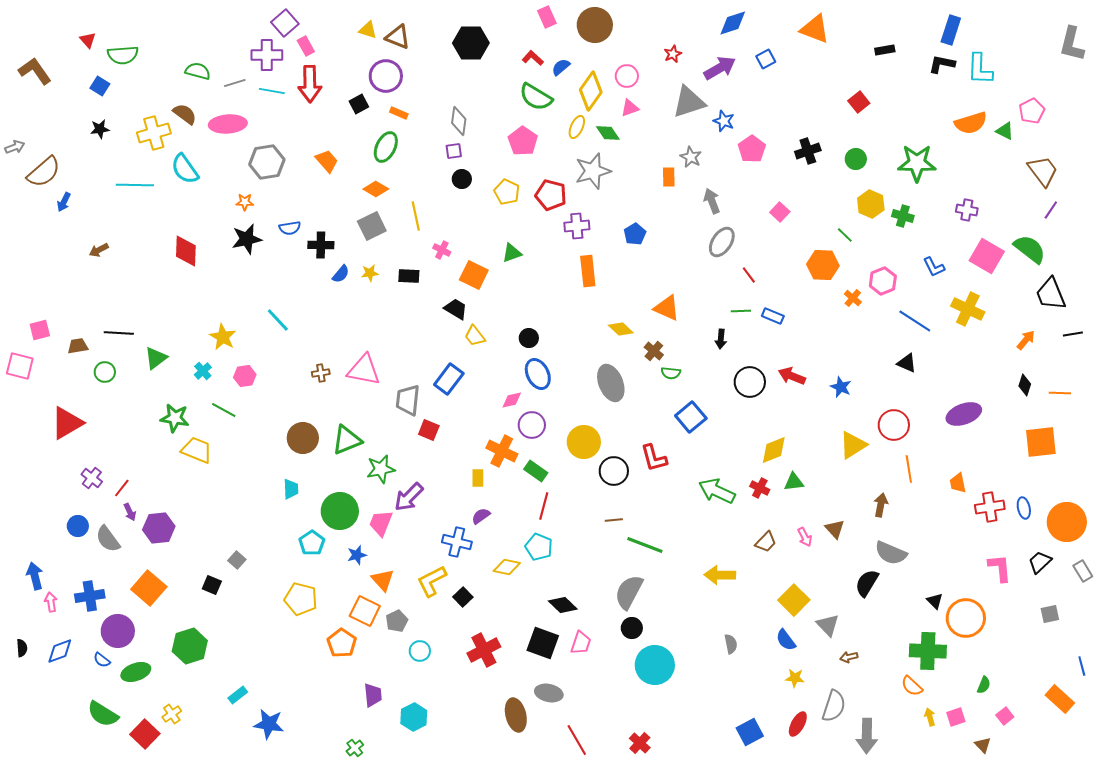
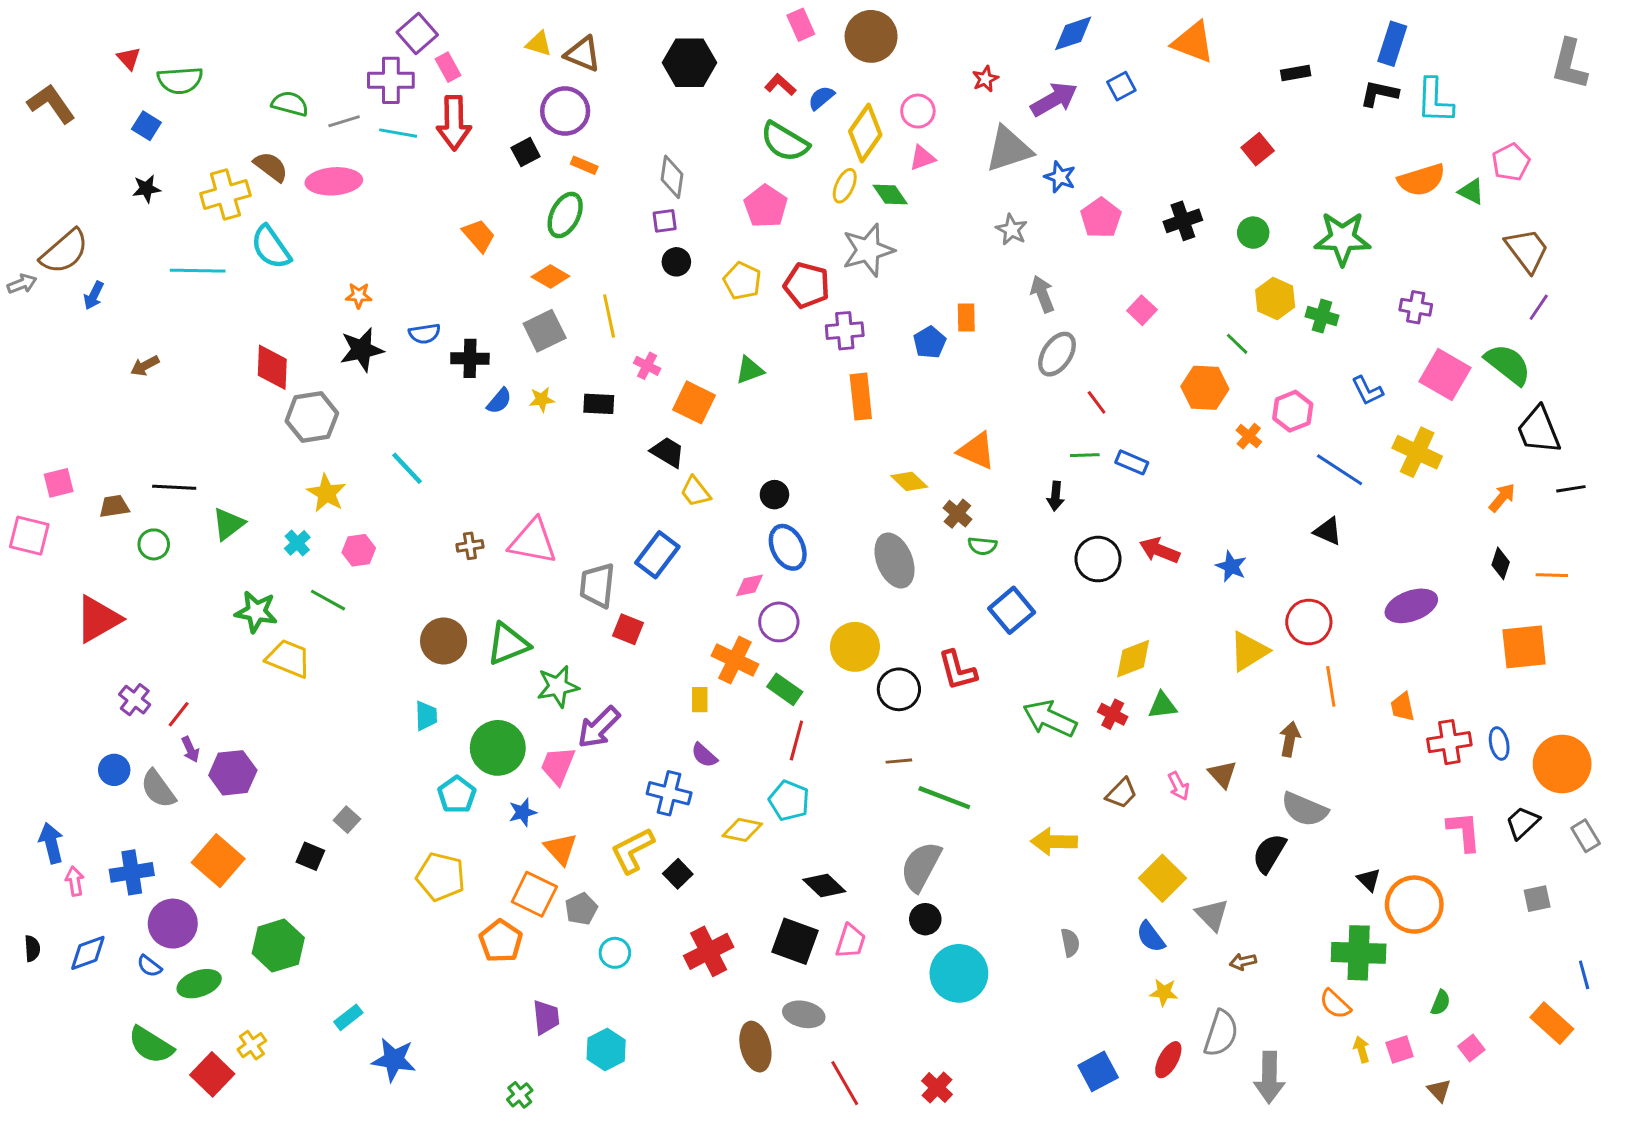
gray arrow: (15, 147) -> (22, 284), moved
gray hexagon: (267, 162) -> (312, 417), moved
orange rectangle: (669, 177) -> (966, 317), moved
purple semicircle: (481, 516) -> (704, 755), turned -102

